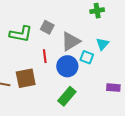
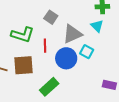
green L-shape: (21, 34) -> (23, 35), moved
cyan triangle: (102, 44) -> (97, 26), moved, turned -32
green rectangle: (67, 96) -> (49, 87), moved

